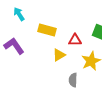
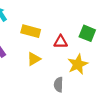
yellow triangle: (59, 55) -> (34, 59), moved

